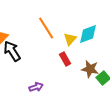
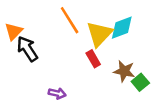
yellow triangle: (70, 39) -> (99, 34), size x1.6
purple arrow: (36, 87) -> (57, 93), turned 32

